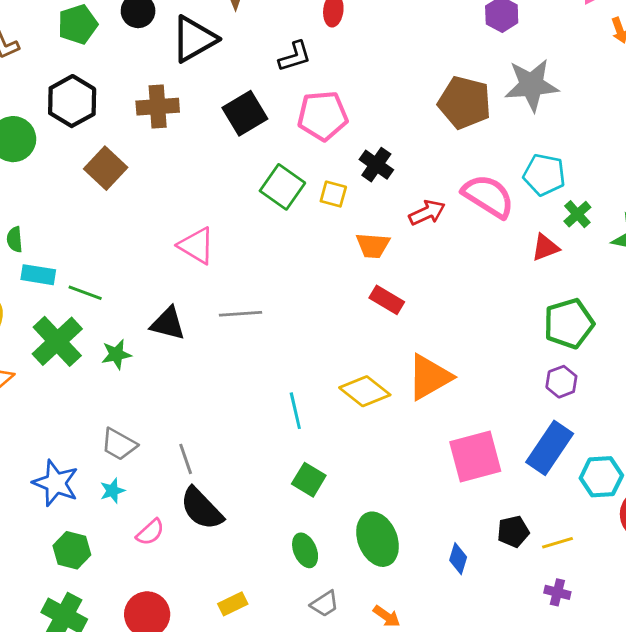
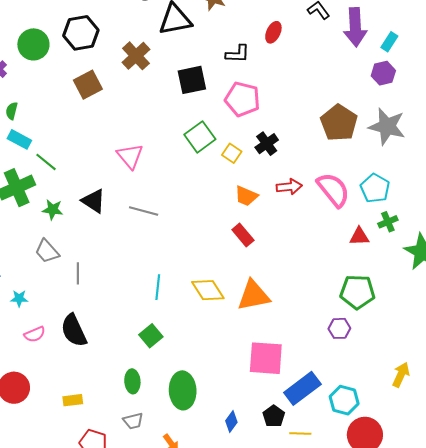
brown cross: (158, 107) -> (136, 56), turned 32
gray trapezoid: (119, 444) -> (47, 251), moved
blue rectangle: (550, 448) -> (302, 388), moved
gray line: (186, 459) -> (78, 273), moved
black pentagon: (513, 532) -> (274, 416), turned 30

